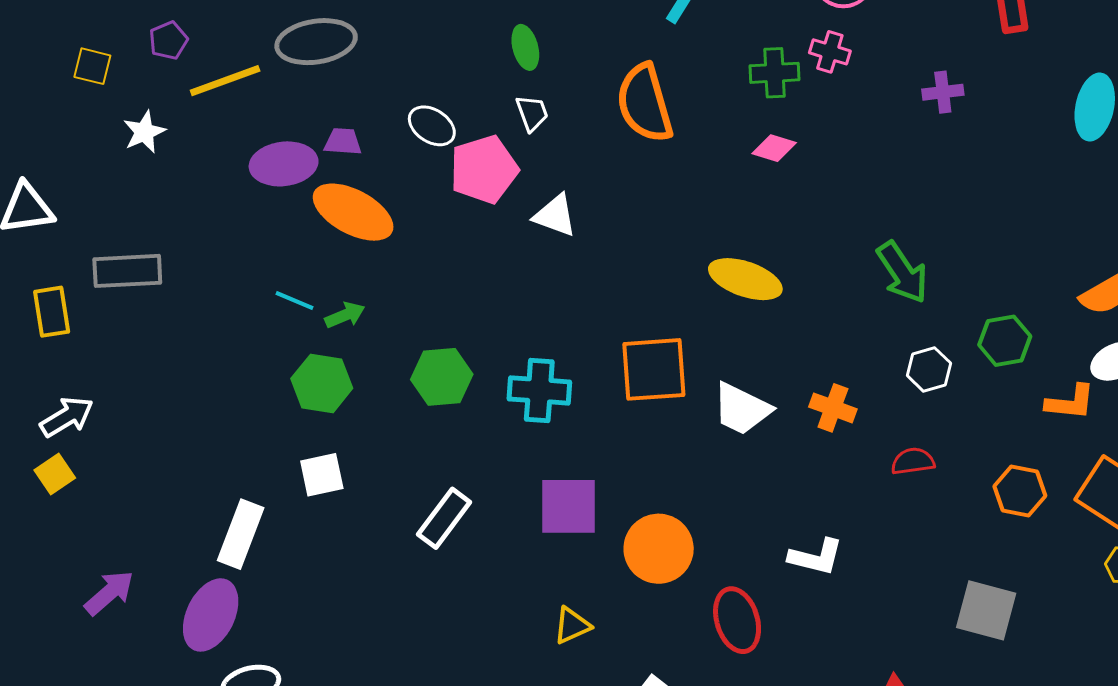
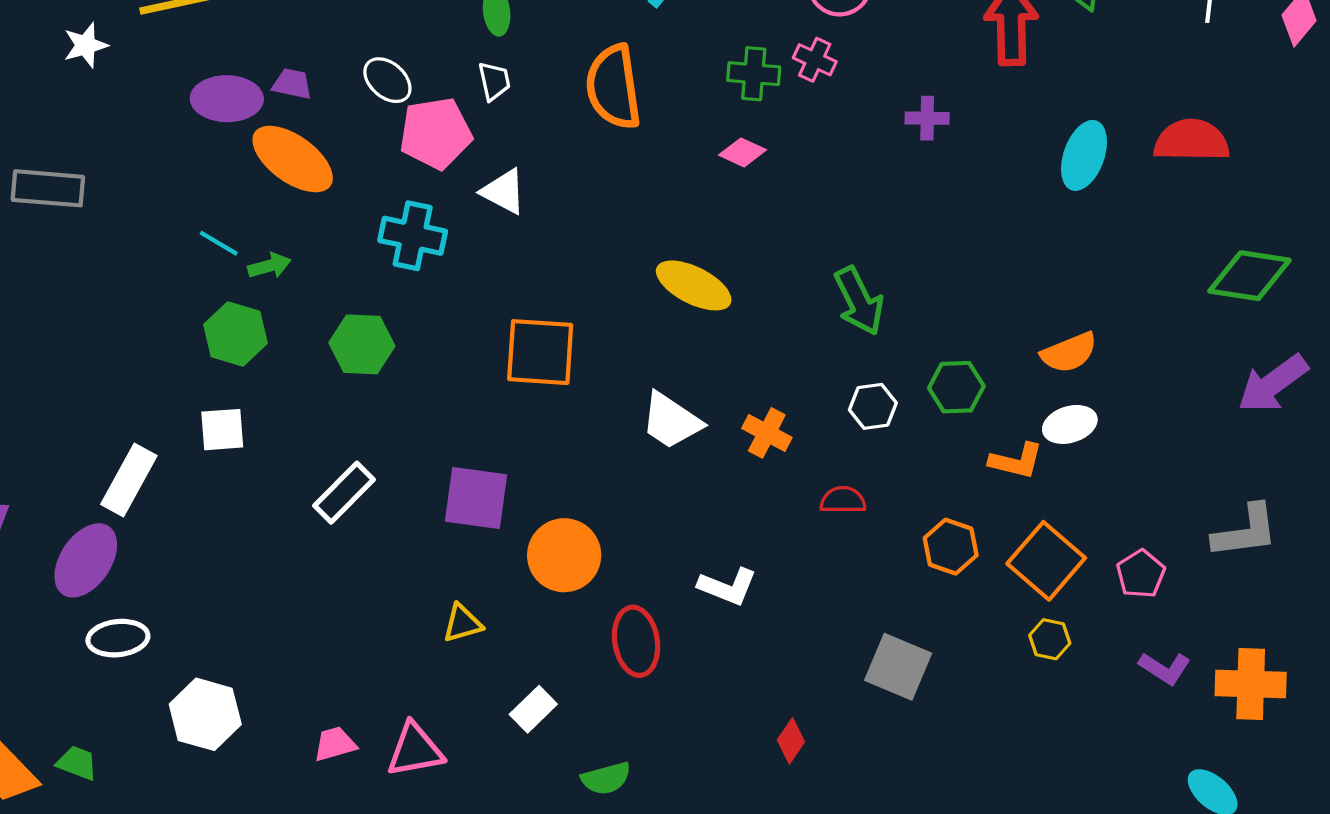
orange square: (654, 369) -> (540, 352), moved
cyan cross: (539, 390) -> (413, 236), moved

